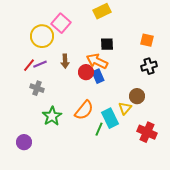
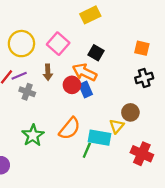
pink square: (61, 23) -> (58, 44), moved
black square: (107, 44) -> (96, 53), turned 32
gray cross: (37, 88) -> (27, 92), moved
cyan rectangle: (110, 118) -> (99, 138), turned -54

